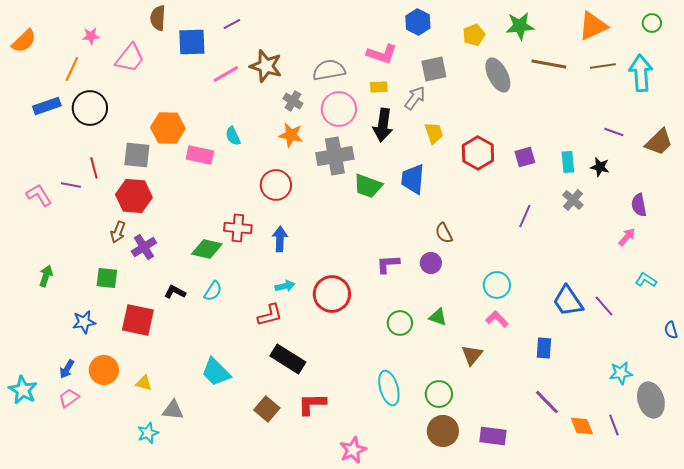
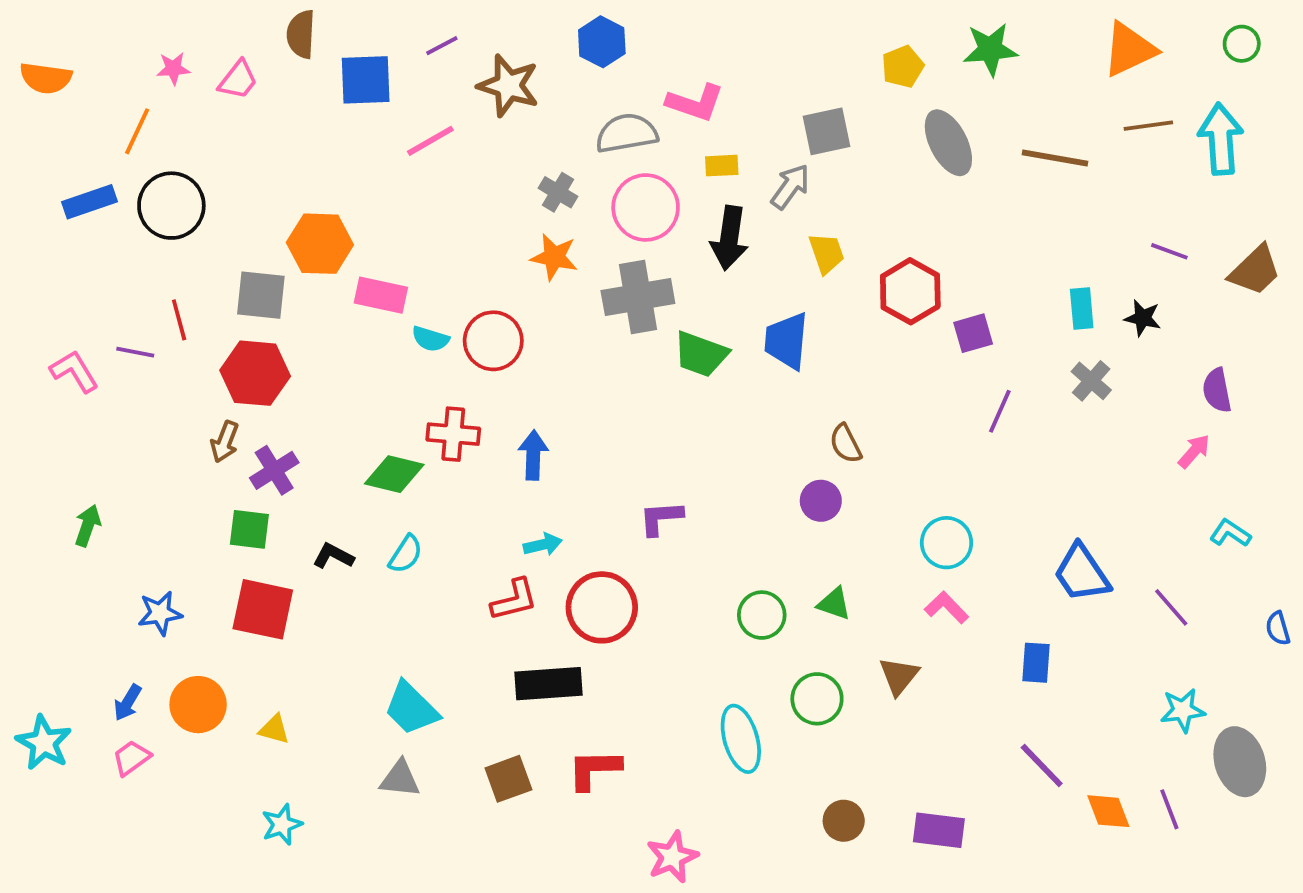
blue hexagon: (418, 22) -> (602, 42), moved
orange semicircle: (24, 41) -> (46, 78), turned 52
pink L-shape: (382, 54) -> (695, 103), moved
pink trapezoid: (130, 58) -> (238, 80), moved, size x0.7
brown line: (549, 64) -> (1055, 158), moved
brown star: (266, 66) -> (508, 86), moved
cyan semicircle: (233, 136) -> (430, 339), moved, turned -48
purple square: (525, 157) -> (973, 333), moved
red circle: (276, 185) -> (493, 341), moved
purple L-shape: (388, 264) -> (661, 518), moved
green square: (107, 278) -> (249, 529), moved
red circle: (332, 294) -> (602, 607), moved
purple line: (604, 306) -> (1171, 607), moved
black rectangle: (288, 359) -> (548, 684), turned -36
green circle: (439, 394) -> (817, 699), moved
brown square: (267, 409) -> (508, 779), turned 30
gray triangle: (173, 410) -> (400, 779), moved
brown circle: (443, 431) -> (844, 821), size x0.7

